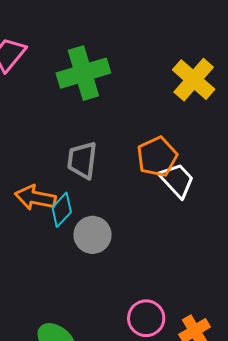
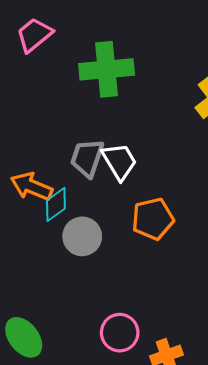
orange pentagon: (157, 157) -> (153, 219), moved
white trapezoid: (177, 180) -> (119, 161), moved

